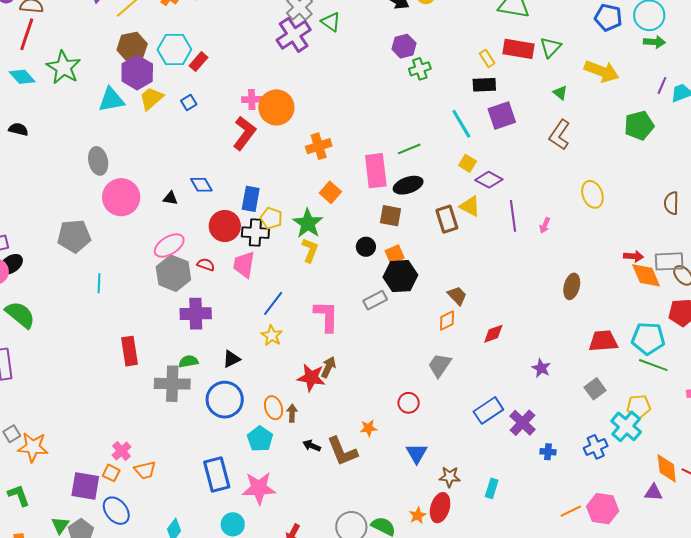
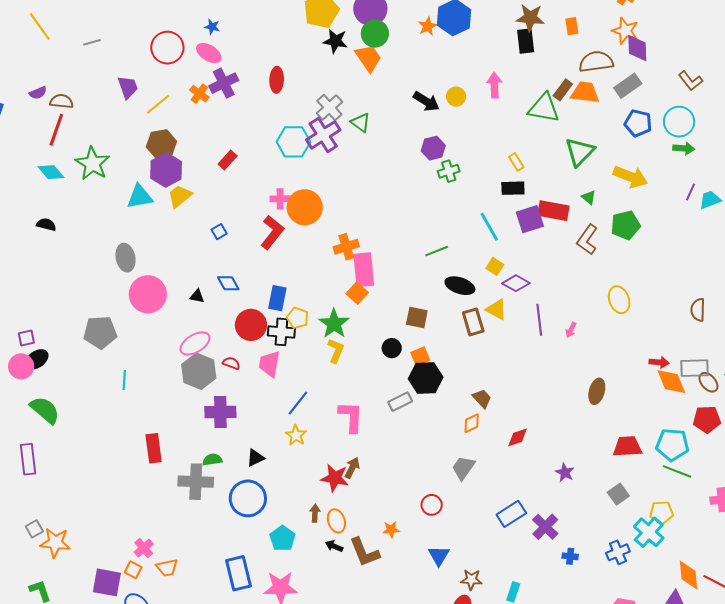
green triangle: (550, 47) -> (580, 152), size x1.4
cyan hexagon: (174, 49) -> (294, 142), moved
red rectangle: (519, 49) -> (553, 211), moved
blue square: (189, 102) -> (219, 232), moved
green pentagon: (639, 125) -> (625, 225), moved
pink rectangle: (376, 171) -> (364, 270), moved
black ellipse: (408, 185) -> (460, 286), moved, turned 36
orange ellipse: (274, 408) -> (336, 521), moved

